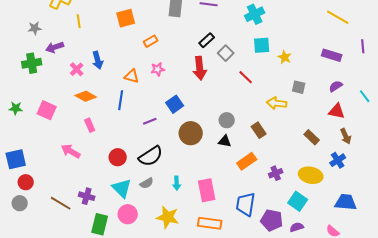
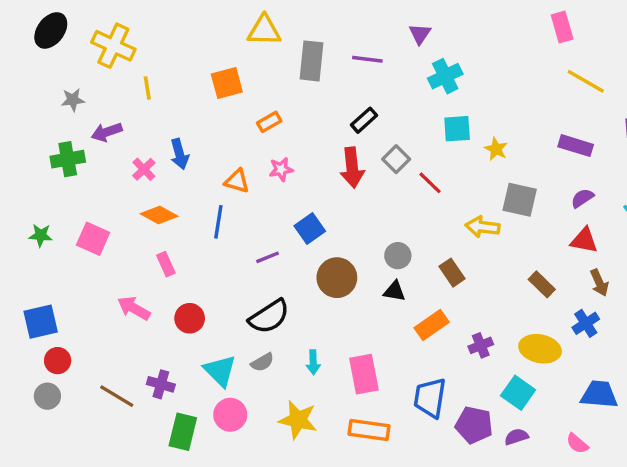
gray square: (226, 53) -> (396, 159), moved
gray square: (299, 87) -> (520, 200), size x1.5
red circle: (118, 157) -> (190, 318), moved

